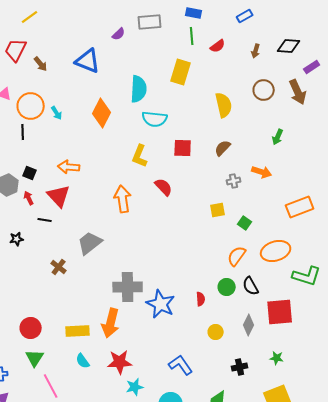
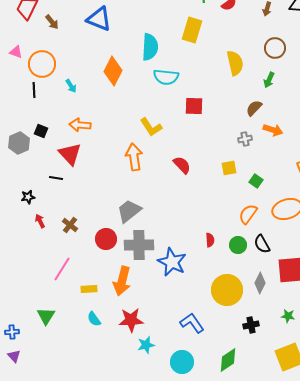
cyan arrow: (57, 113) -> (71, 86), moved
green arrow: (278, 137) -> (269, 80), moved
brown semicircle: (223, 148) -> (254, 108), moved
yellow L-shape: (140, 156) -> (151, 127), moved, turned -55
red semicircle: (164, 187) -> (182, 165), moved
red arrow: (29, 198) -> (40, 221), moved
gray trapezoid: (90, 243) -> (129, 211), moved
red semicircle: (201, 299) -> (210, 240), moved
red circle: (31, 328) -> (106, 239), moved
yellow rectangle: (78, 331) -> (89, 289), size x0.7
yellow circle: (216, 332) -> (227, 290), size x2.0
pink line: (51, 386) -> (62, 269), moved, turned 60

